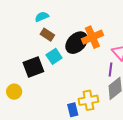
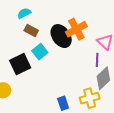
black ellipse: (77, 43) -> (61, 36), turned -75
yellow cross: (88, 100) -> (90, 98), moved

